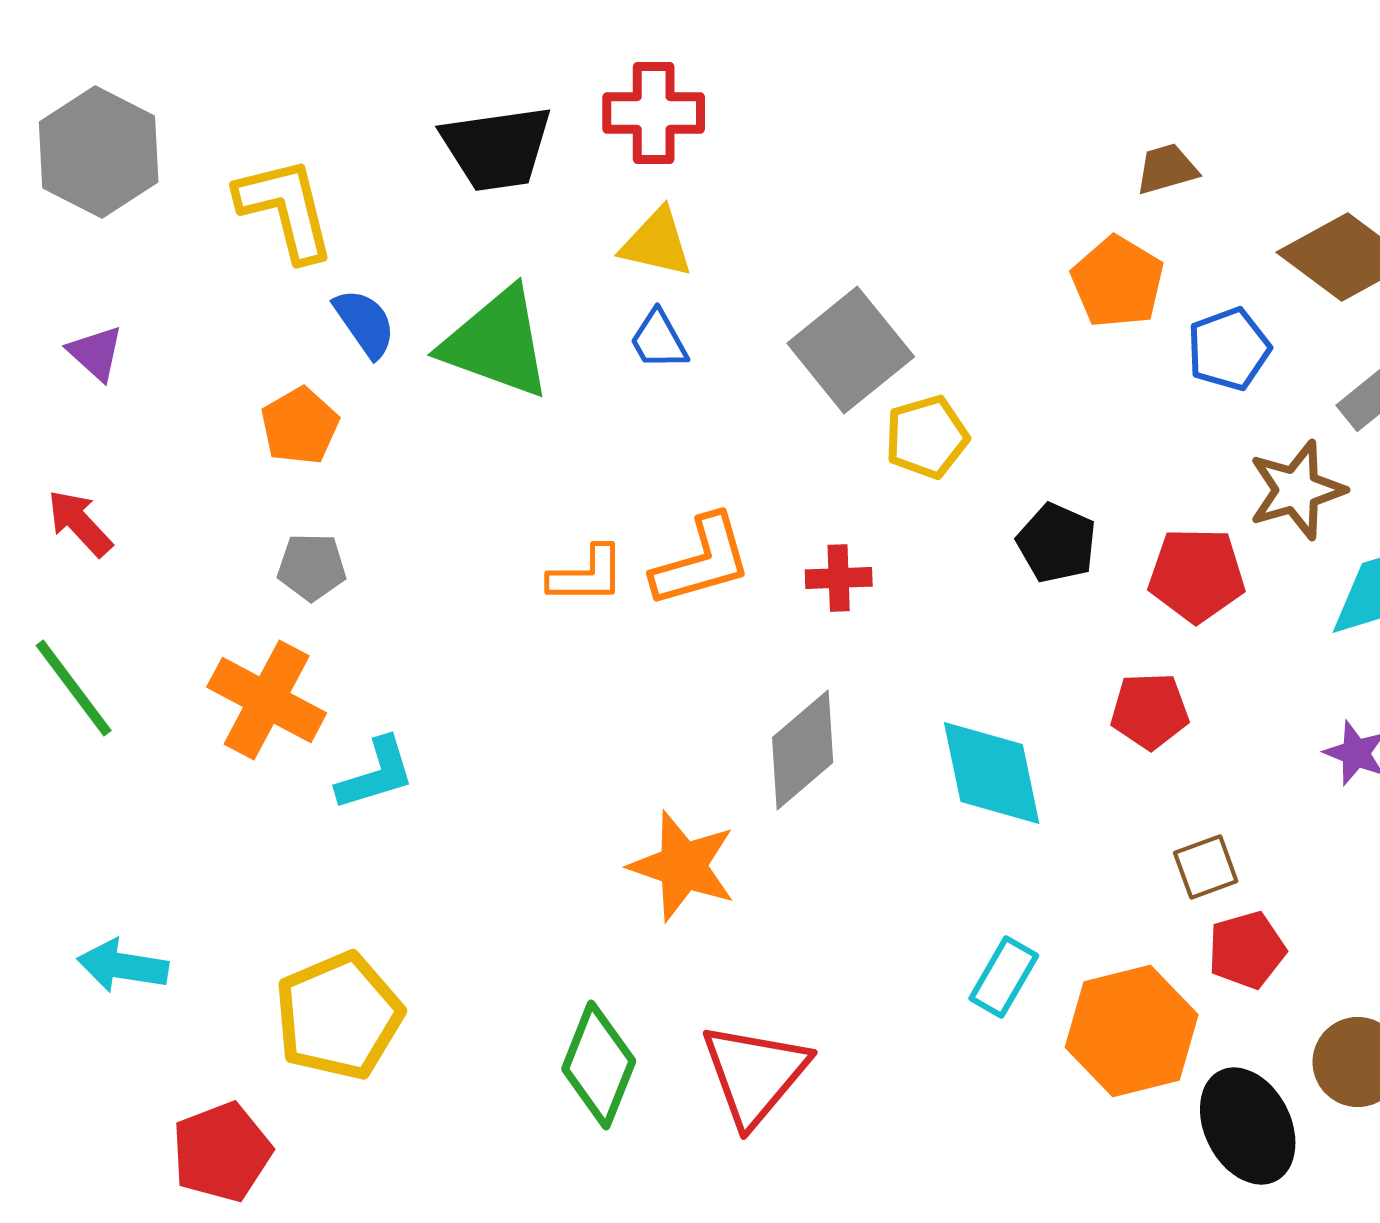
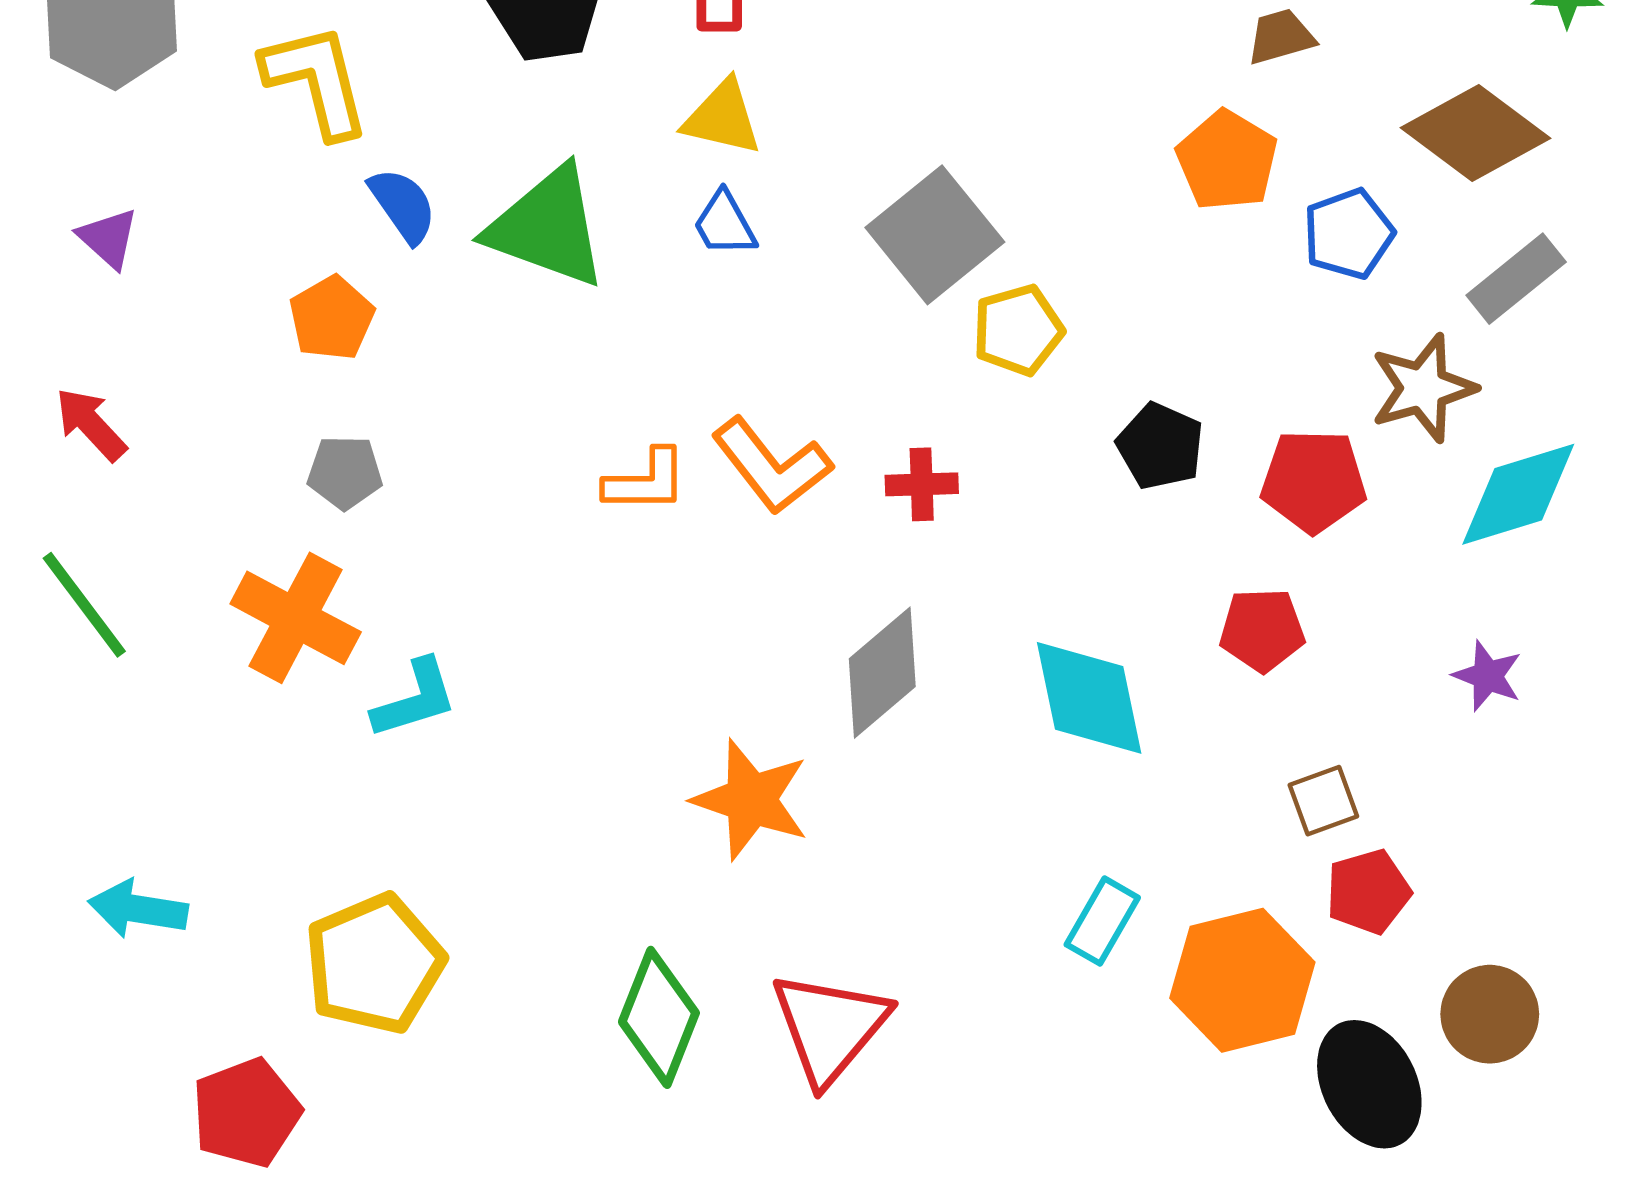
orange L-shape: (702, 561) -> (772, 466), turned 68

